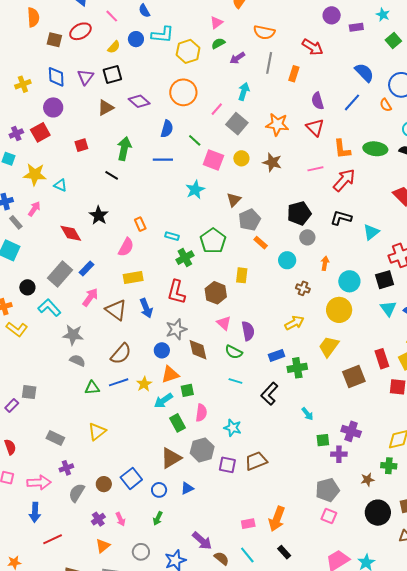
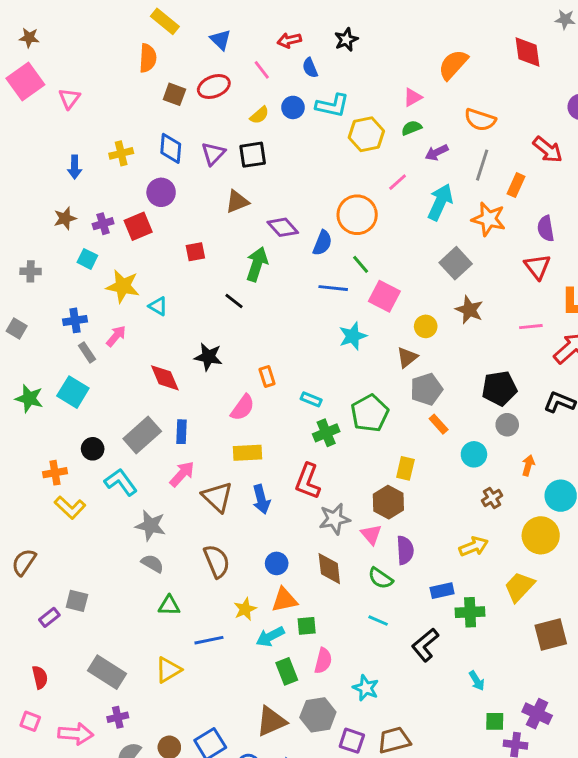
cyan arrow: (244, 91) -> (440, 202), size x1.4
orange circle: (183, 92) -> (357, 215), moved
purple diamond: (139, 101) -> (283, 227), moved
pink line: (217, 109) -> (398, 182), moved
gray square: (237, 124) -> (456, 263), moved
orange star: (277, 124) -> (489, 219), moved
yellow circle: (241, 158) -> (426, 326), moved
blue line: (163, 160) -> (333, 288), moved
black star: (99, 215) -> (208, 357), turned -30
blue rectangle: (87, 269) -> (182, 432), turned -49
brown cross: (303, 288) -> (492, 498), turned 32
brown hexagon: (216, 293) -> (388, 502), moved
gray star: (176, 329) -> (335, 519), moved
brown semicircle: (121, 354) -> (217, 561), turned -70
blue line: (119, 382) -> (209, 640), moved
gray rectangle: (55, 438) -> (107, 672), size x1.4

